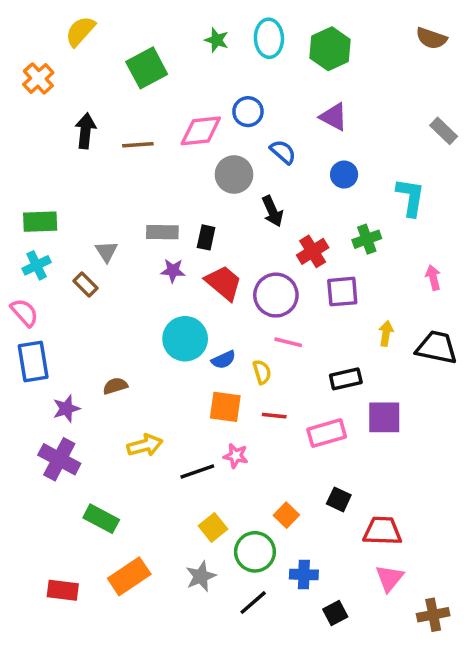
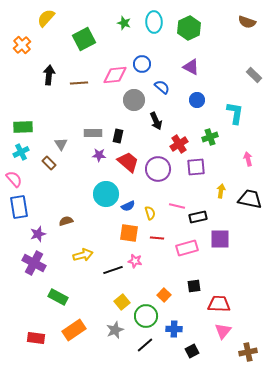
pink line: (288, 342) -> (177, 206), moved
black square: (339, 499) -> (194, 286), turned -32

